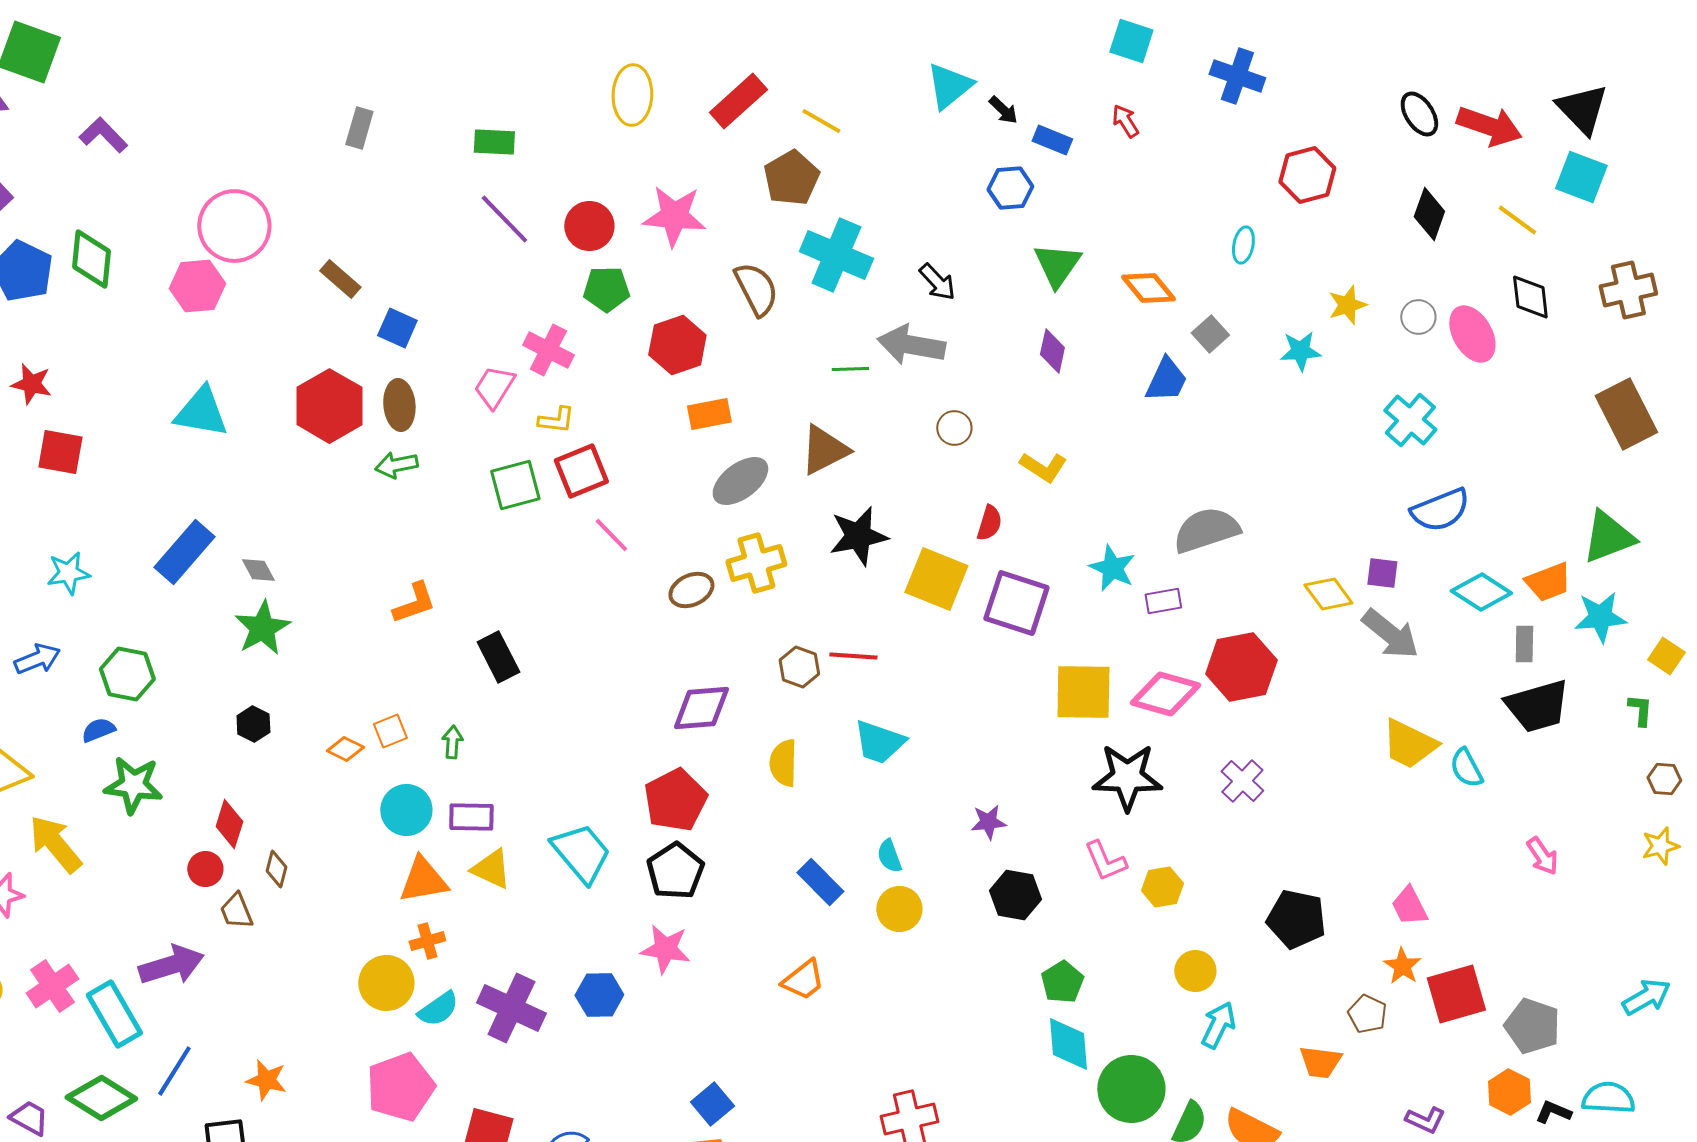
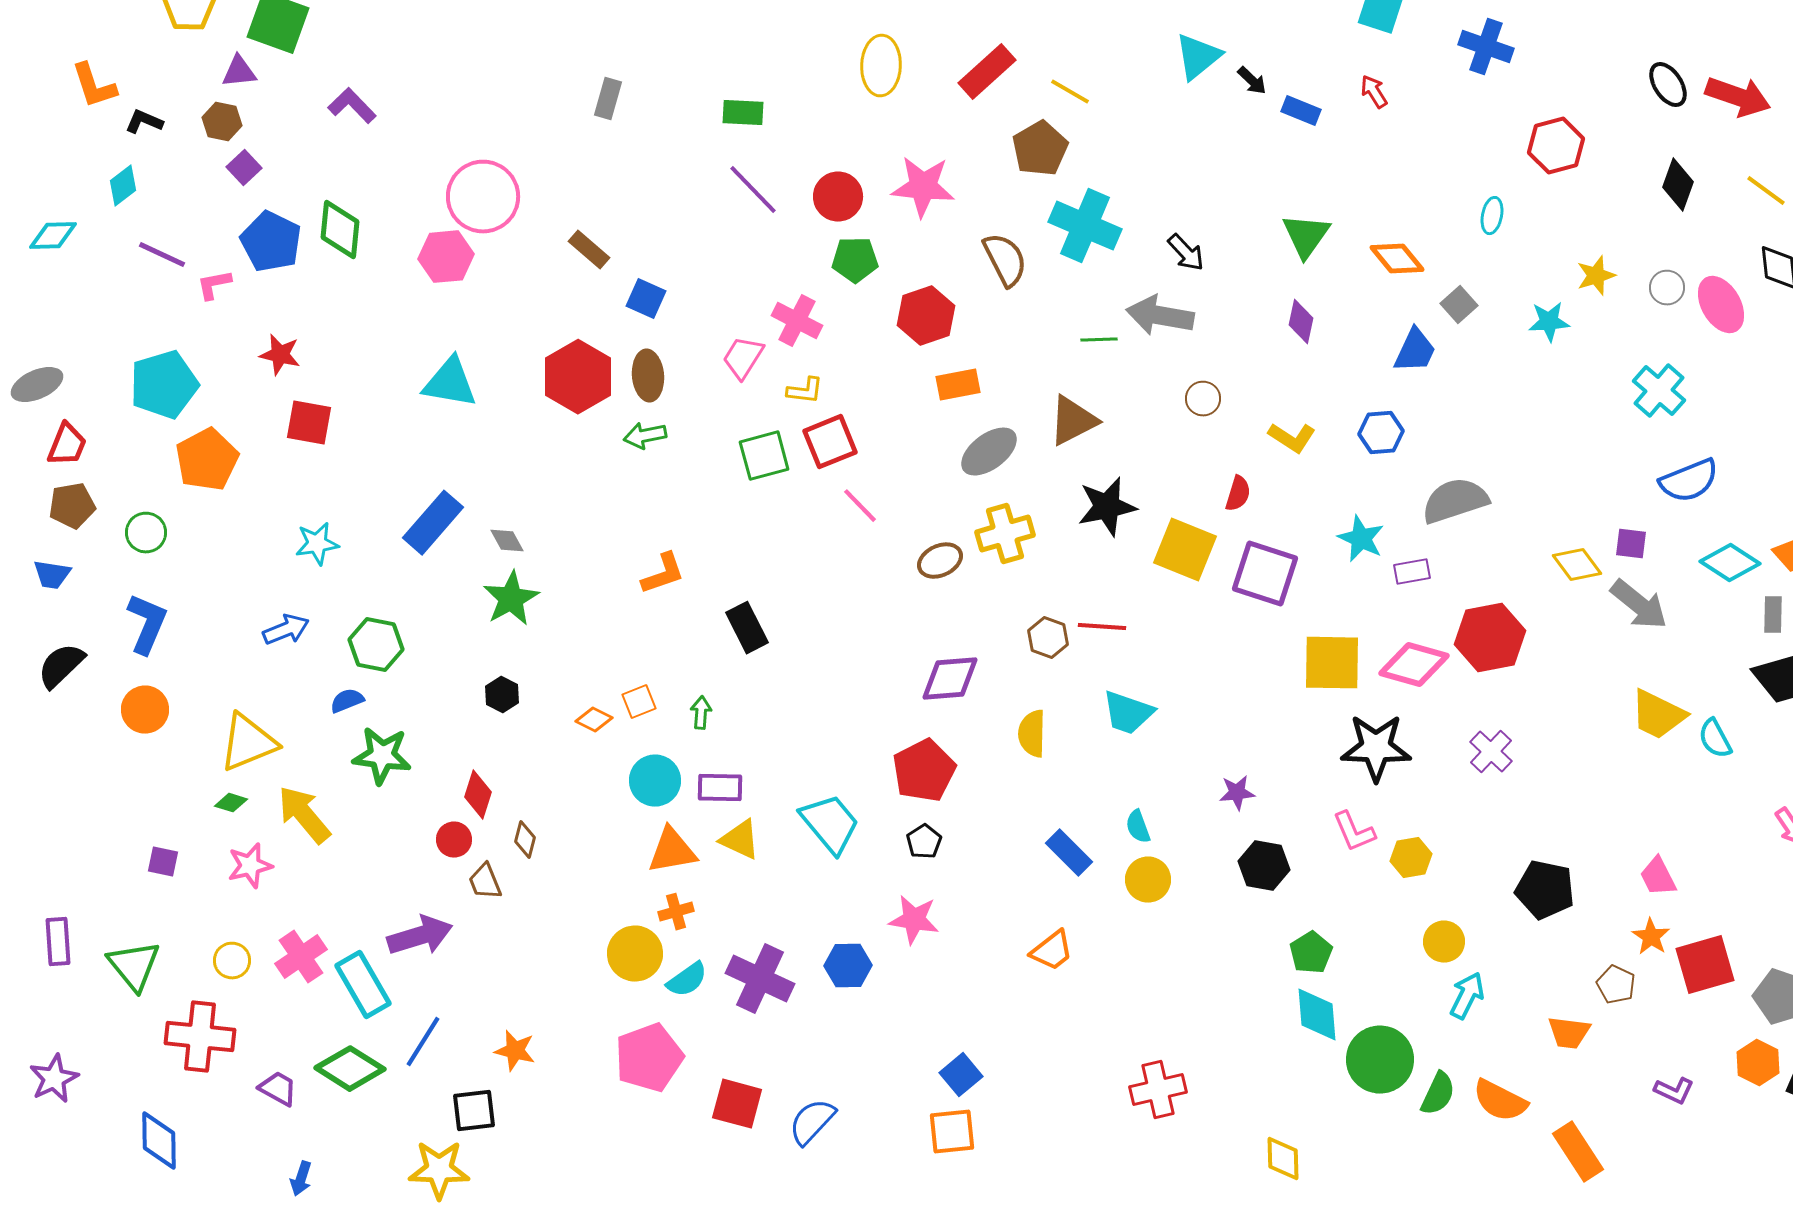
blue hexagon: (1010, 188) -> (1381, 433), moved
black pentagon: (675, 871) -> (924, 842), size x0.6

